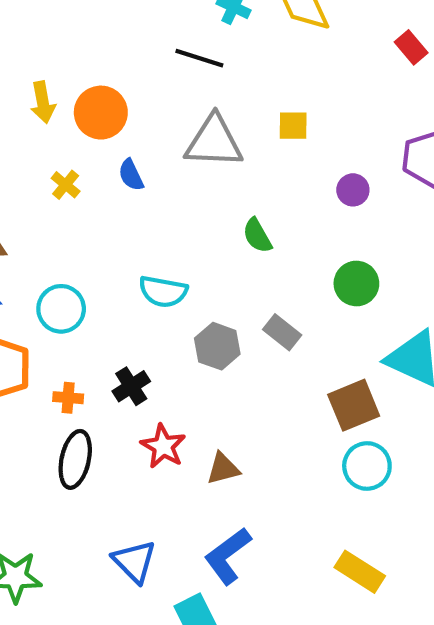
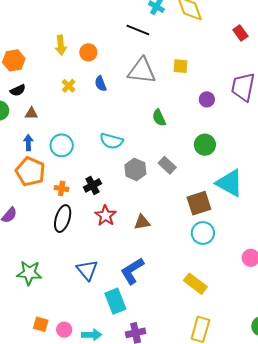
orange circle: (101, 113) -> (88, 52), size x0.7
brown triangle: (223, 469) -> (142, 222), moved

